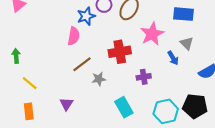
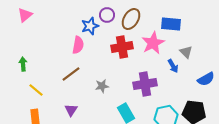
blue rectangle: (183, 14) -> (171, 24), moved
red cross: (120, 52) -> (122, 47), moved
brown line: (82, 64) -> (71, 74), moved
purple cross: (144, 77) -> (145, 84), size x1.6

